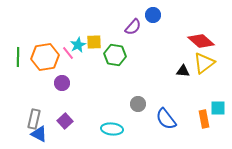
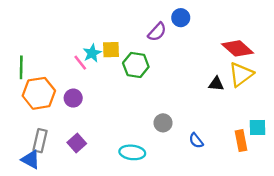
orange hexagon: (45, 57) -> (39, 93), moved
blue semicircle: (166, 119) -> (196, 141), size x0.6
blue triangle: (39, 134) -> (31, 160), moved

